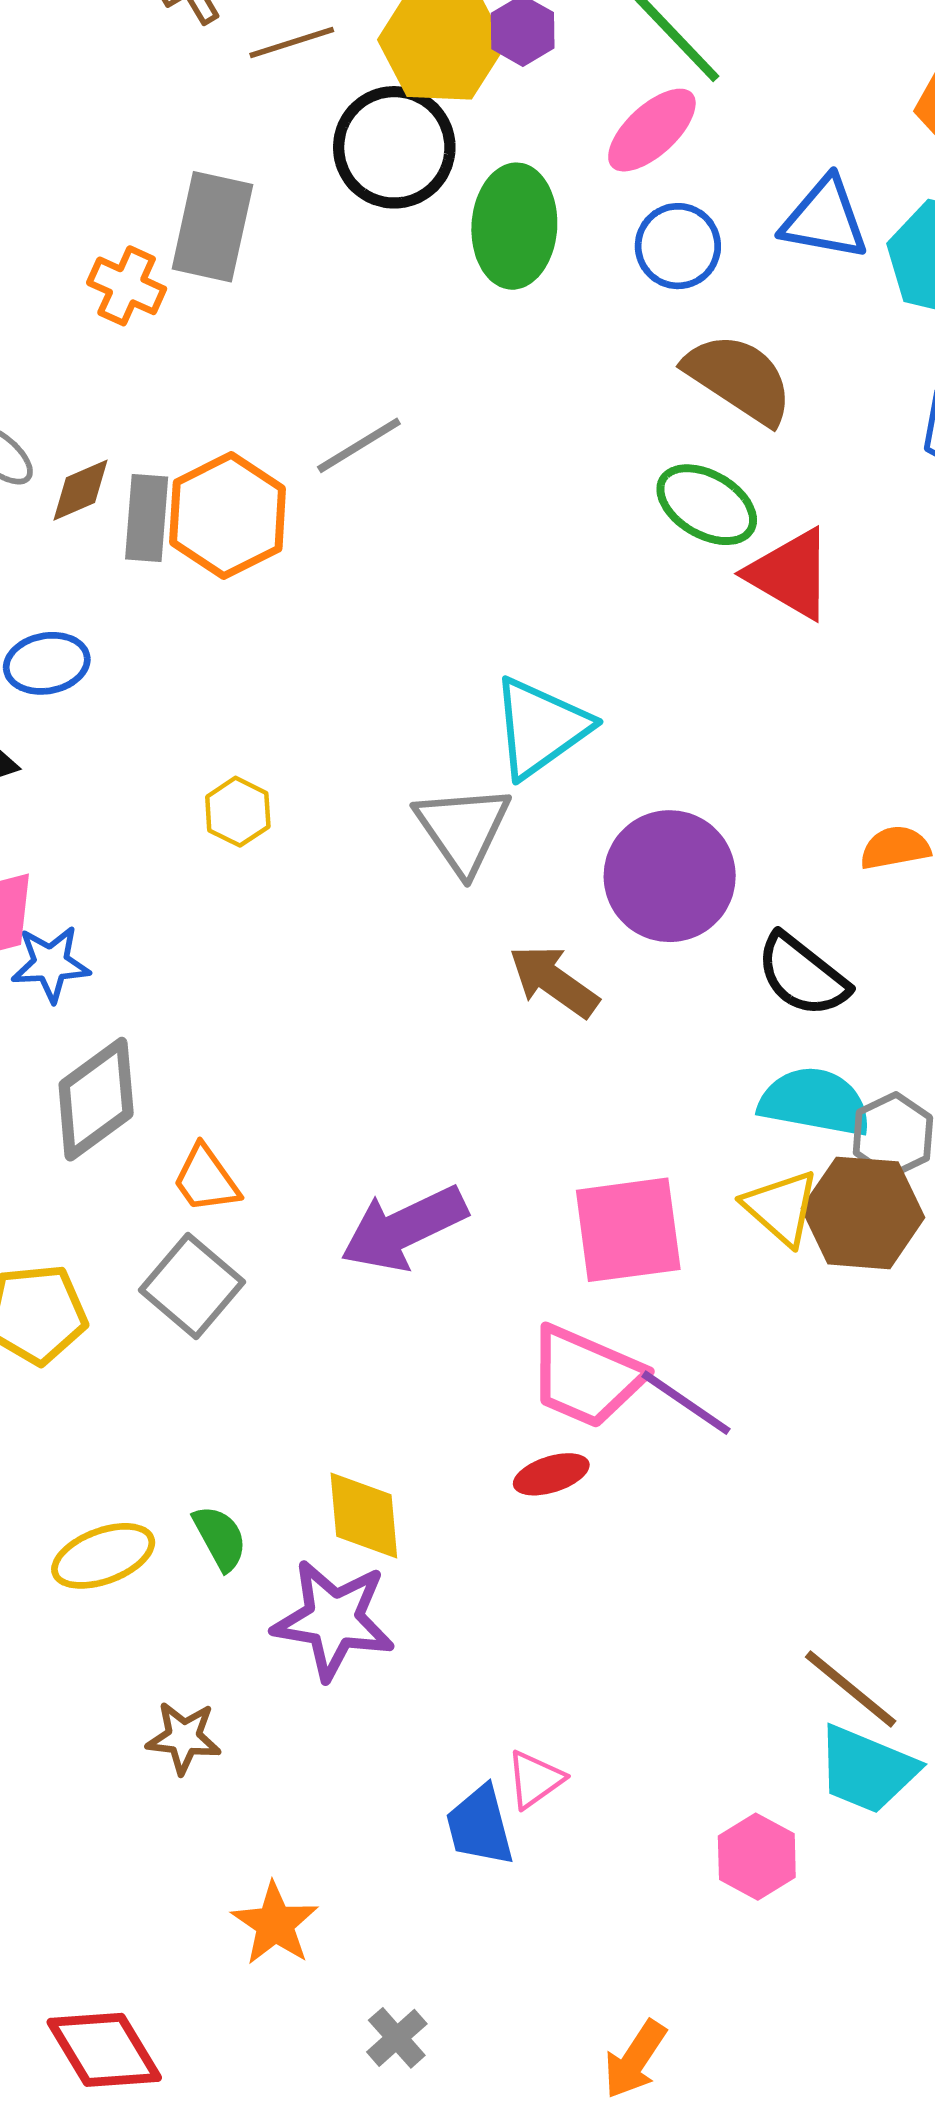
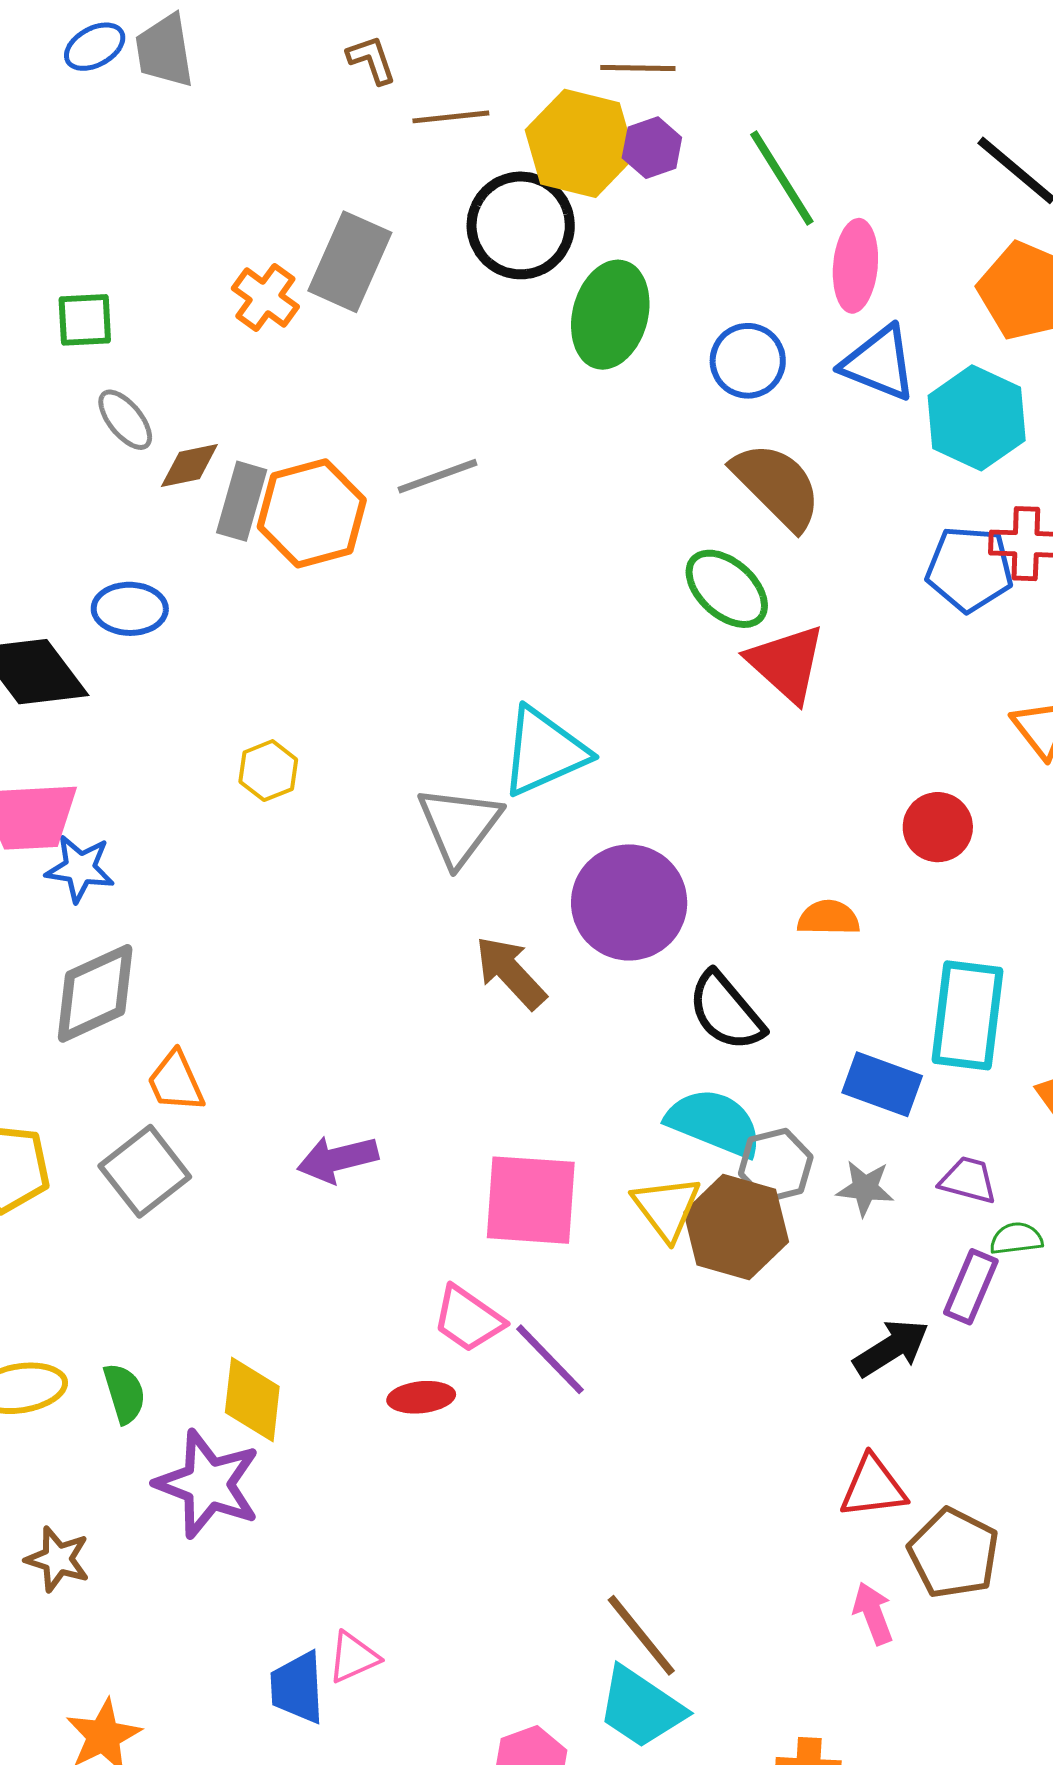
pink ellipse: (652, 130) -> (855, 266), moved, turned -54
purple arrow: (404, 1228) -> (338, 1159), size x0.7
pink trapezoid: (586, 1377) -> (468, 1319), size x0.7

